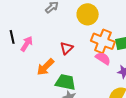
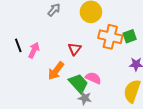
pink semicircle: (103, 58) -> (93, 78), moved
green trapezoid: (65, 82) -> (78, 83), turned 45

